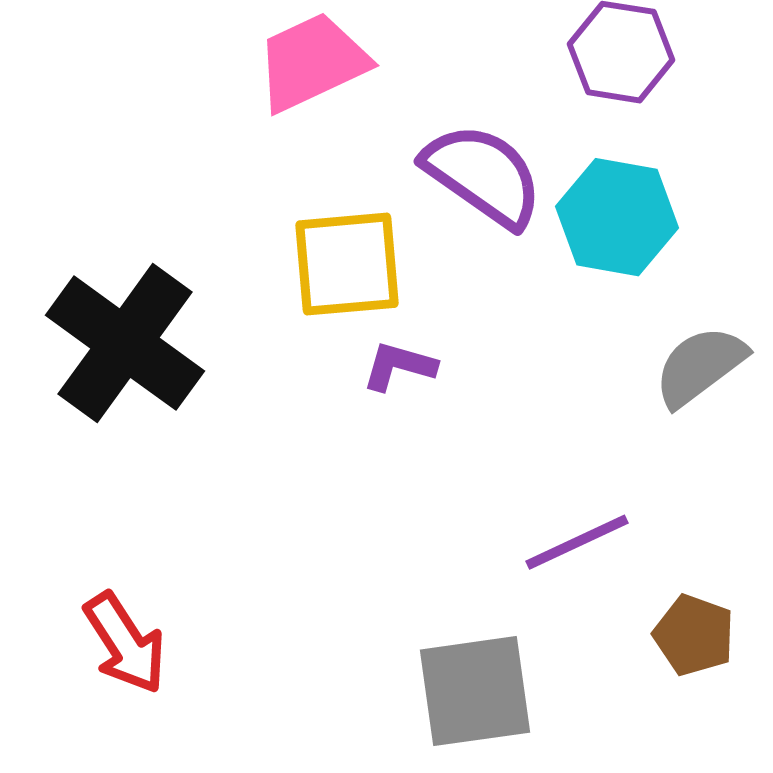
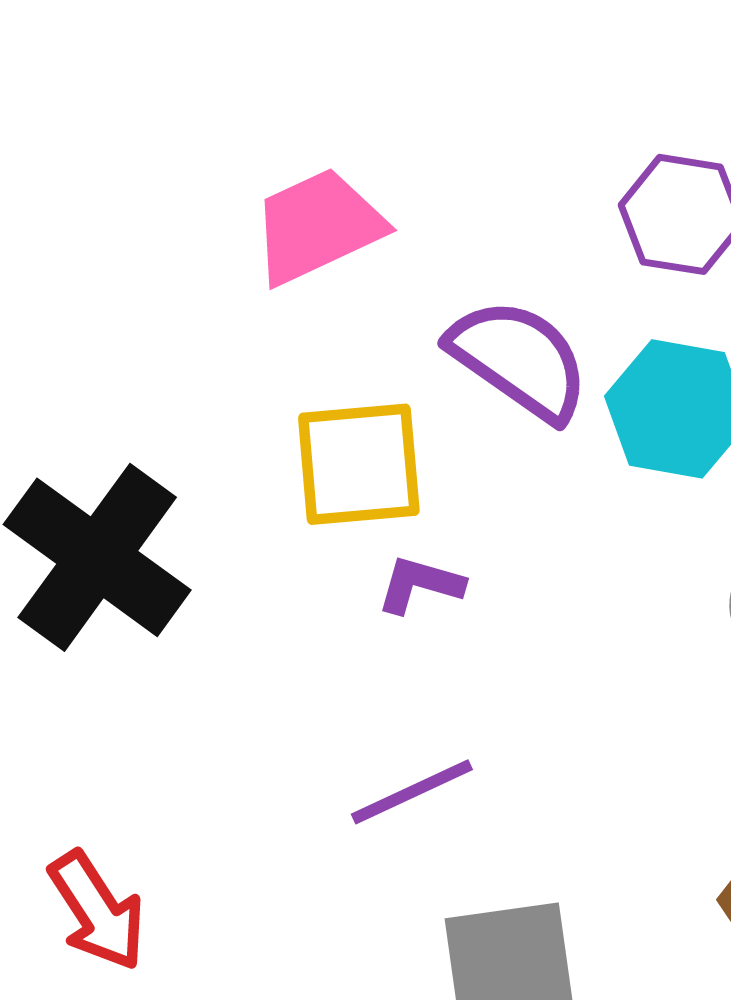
purple line: (577, 542) -> (412, 792), moved

